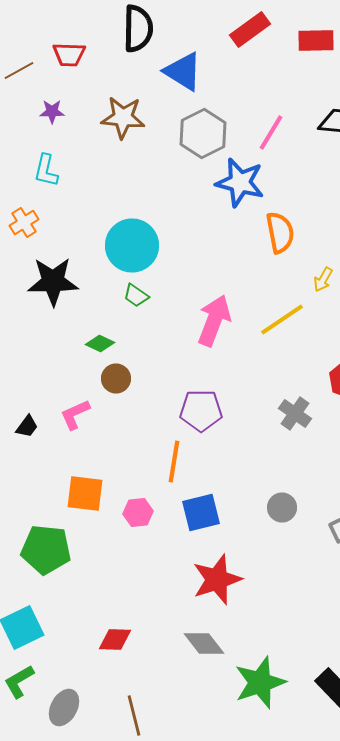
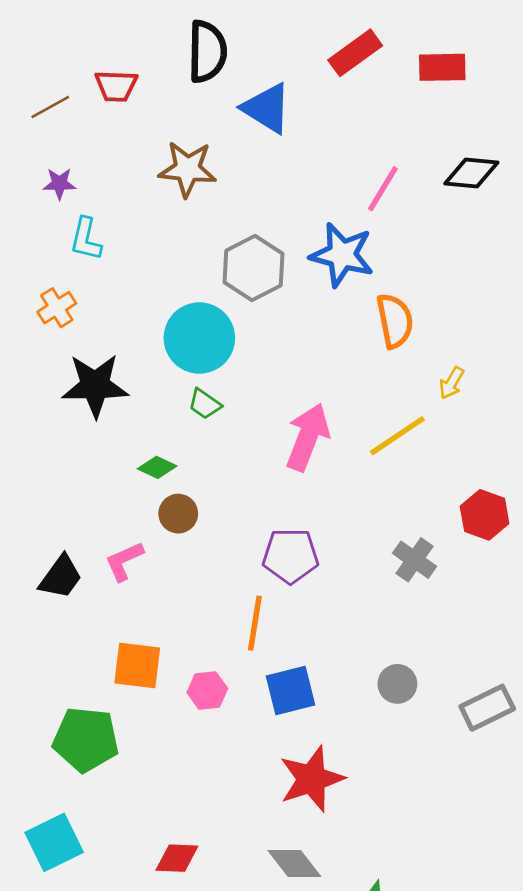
purple star: (52, 112) -> (59, 184), moved
gray hexagon: (203, 134) -> (253, 268), moved
black trapezoid: (27, 426) -> (61, 577), size x1.5

